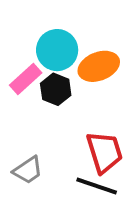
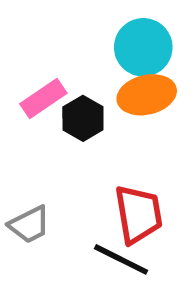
cyan circle: (57, 50) -> (143, 47), moved

